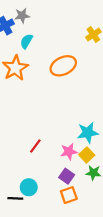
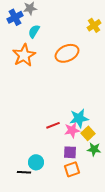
cyan star: (88, 133) -> (79, 118), moved
red line: (35, 146) -> (53, 125), moved, turned 32
purple square: (67, 176) -> (70, 152), turned -32

